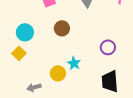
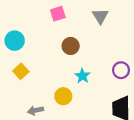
cyan circle: (25, 32) -> (15, 41), moved
cyan star: (74, 63) -> (82, 76), moved

